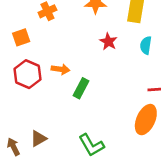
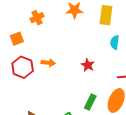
red star: (108, 42) -> (88, 65), moved
green rectangle: (81, 88) -> (90, 102), moved

